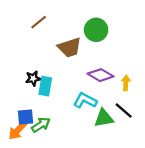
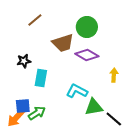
purple diamond: (100, 75) -> (87, 55), moved
black star: (33, 78) -> (24, 61), moved
black line: (124, 110) -> (114, 119), moved

